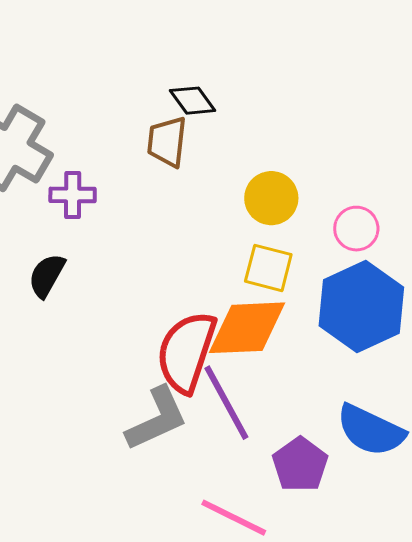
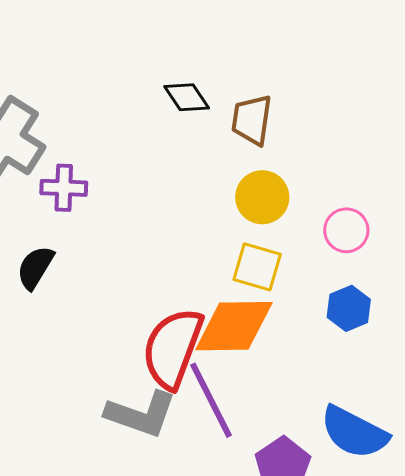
brown trapezoid: (167, 142) -> (252, 120), moved
blue hexagon: (361, 307) -> (349, 308), size x0.5
gray L-shape: (157, 419) -> (141, 414), turned 42

